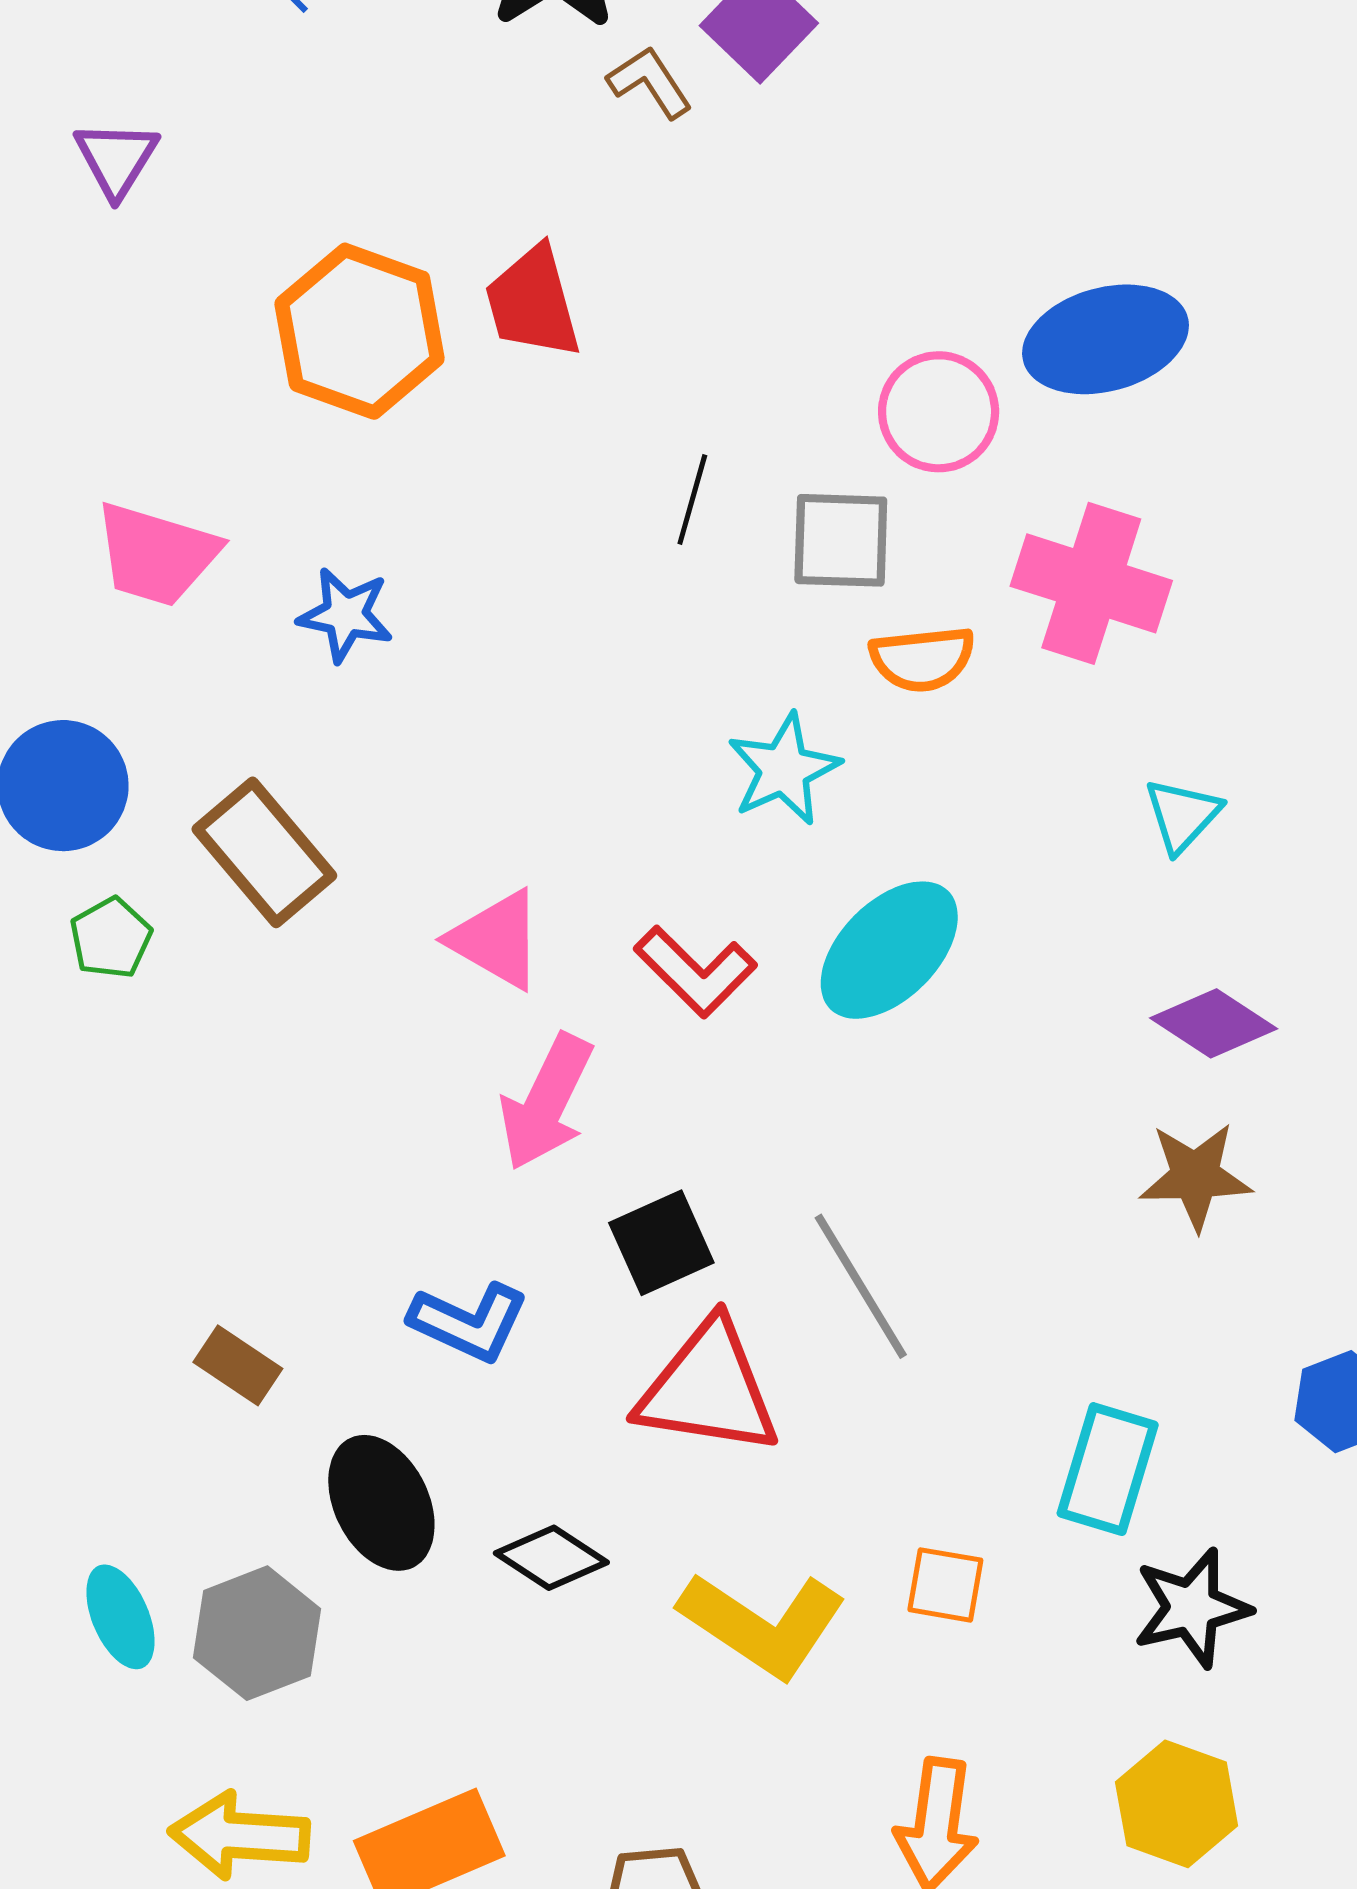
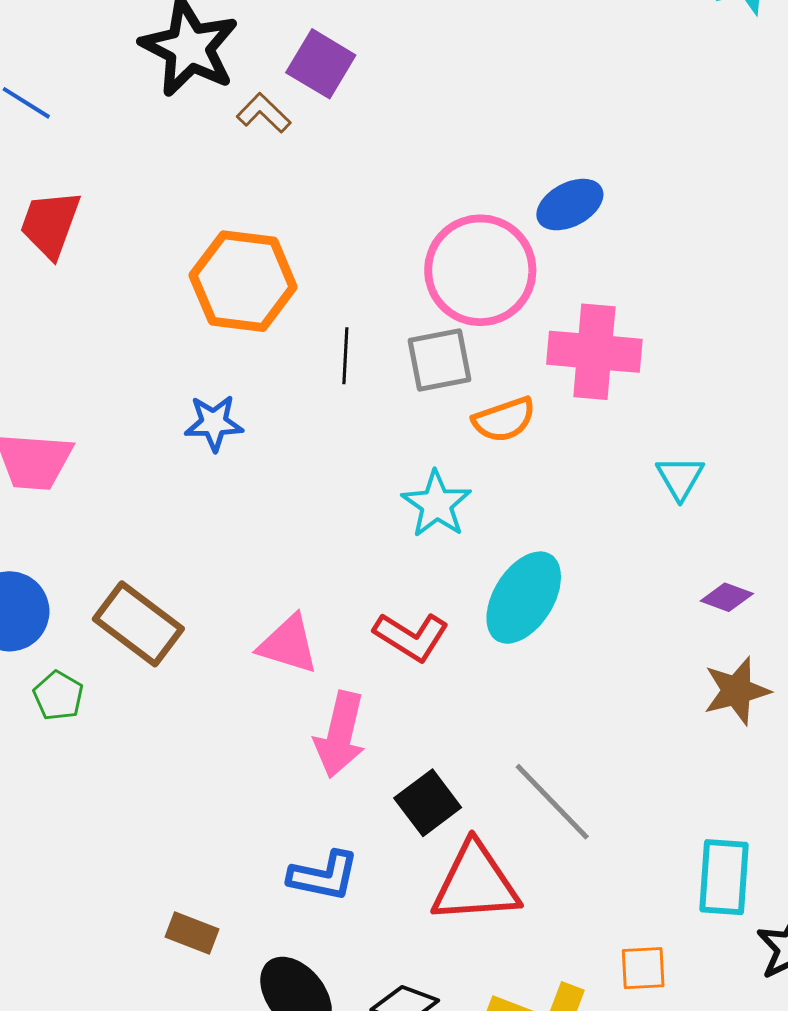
red trapezoid: (533, 302) -> (50, 224), moved, turned 48
orange hexagon: (360, 331) -> (243, 281), moved
blue ellipse: (1106, 339) -> (570, 205), size x0.7
pink circle: (939, 412) -> (480, 270), size x1.5
blue star: (346, 615) -> (214, 423), moved
purple diamond: (1214, 1023) -> (727, 597), size x0.7

